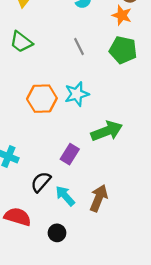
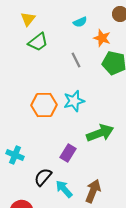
orange star: (122, 15) -> (102, 38), moved
green trapezoid: (21, 42) -> (38, 42), moved, turned -75

